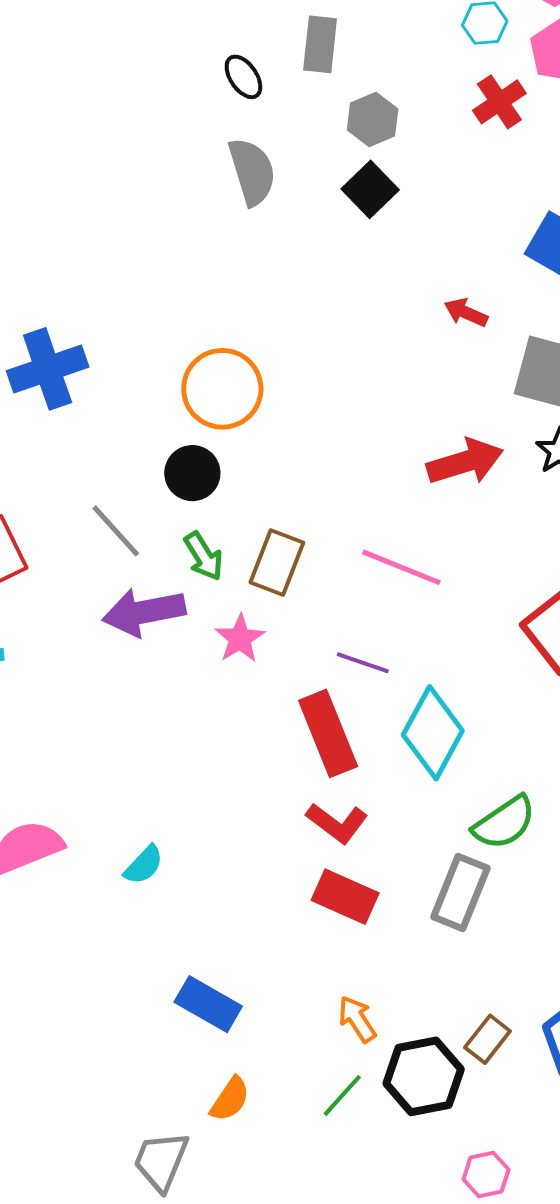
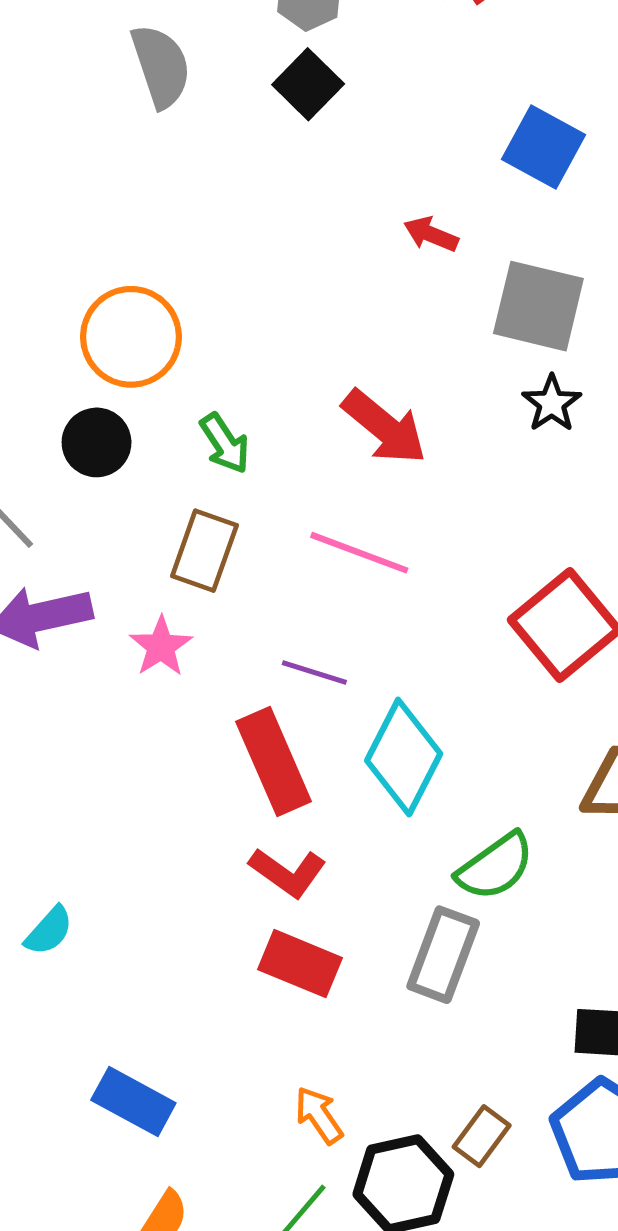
red arrow: (465, 462) -> (384, 427), moved, turned 58
green arrow: (204, 556) -> (225, 443), moved

